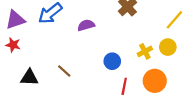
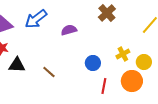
yellow circle: (168, 47) -> (144, 62), moved
black triangle: (29, 78) -> (17, 65), moved

